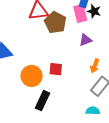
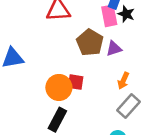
brown pentagon: (55, 23) -> (90, 42), moved
orange circle: (32, 76) -> (59, 87), moved

